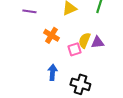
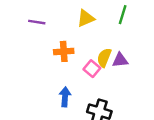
orange cross: (51, 35) -> (64, 51), turned -35
pink square: (74, 49) -> (92, 69), turned -32

